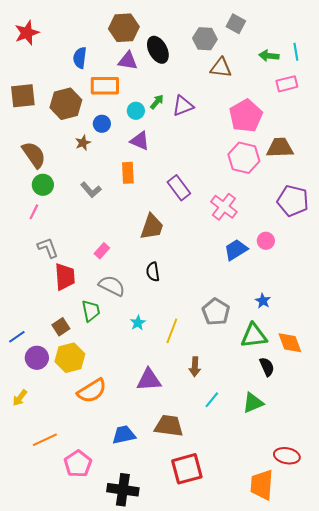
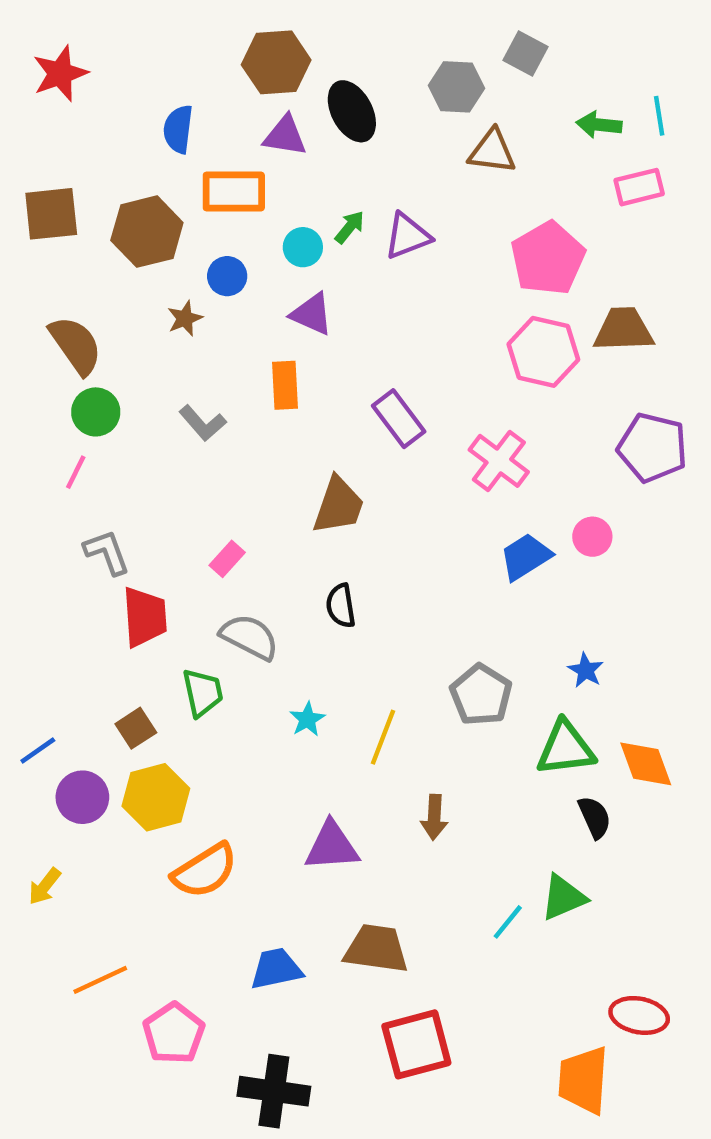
cyan line: (212, 400) -> (508, 922), moved

